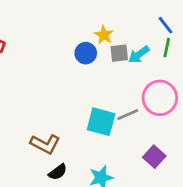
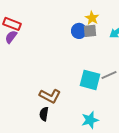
gray square: (119, 53) -> (90, 31), moved
black semicircle: (58, 172) -> (44, 114), moved, turned 136

